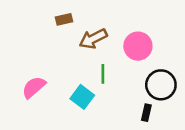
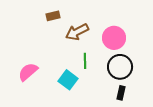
black circle: (161, 85) -> (120, 67), moved

